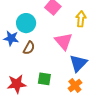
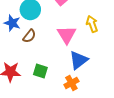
yellow arrow: (81, 19) -> (92, 24), moved, turned -35

